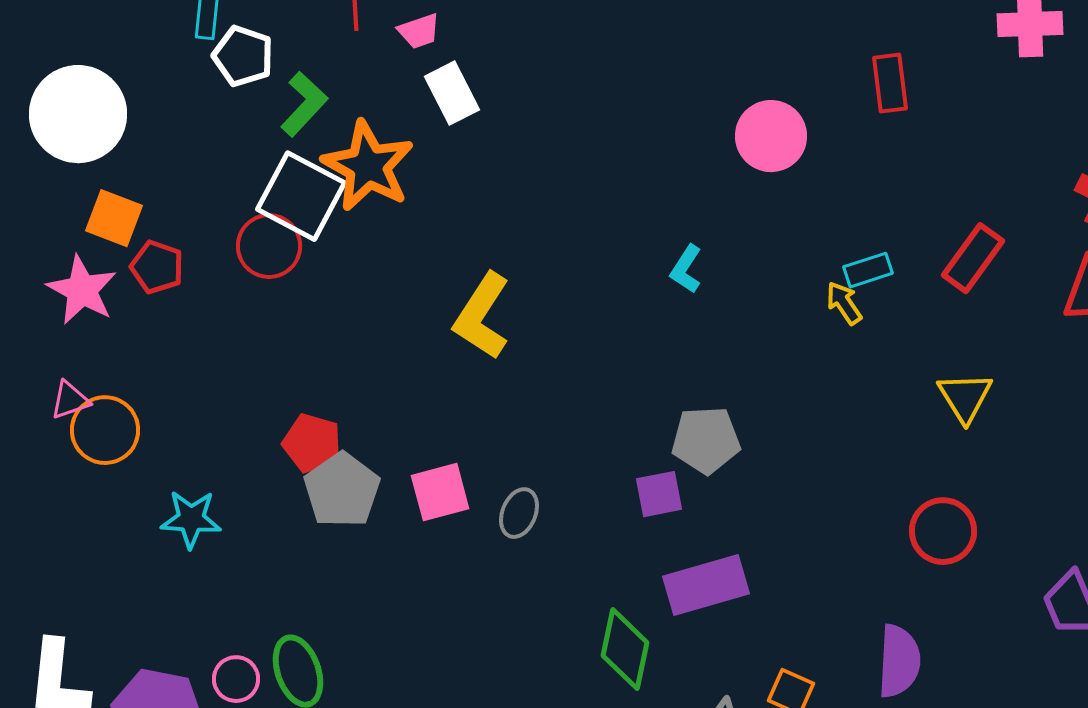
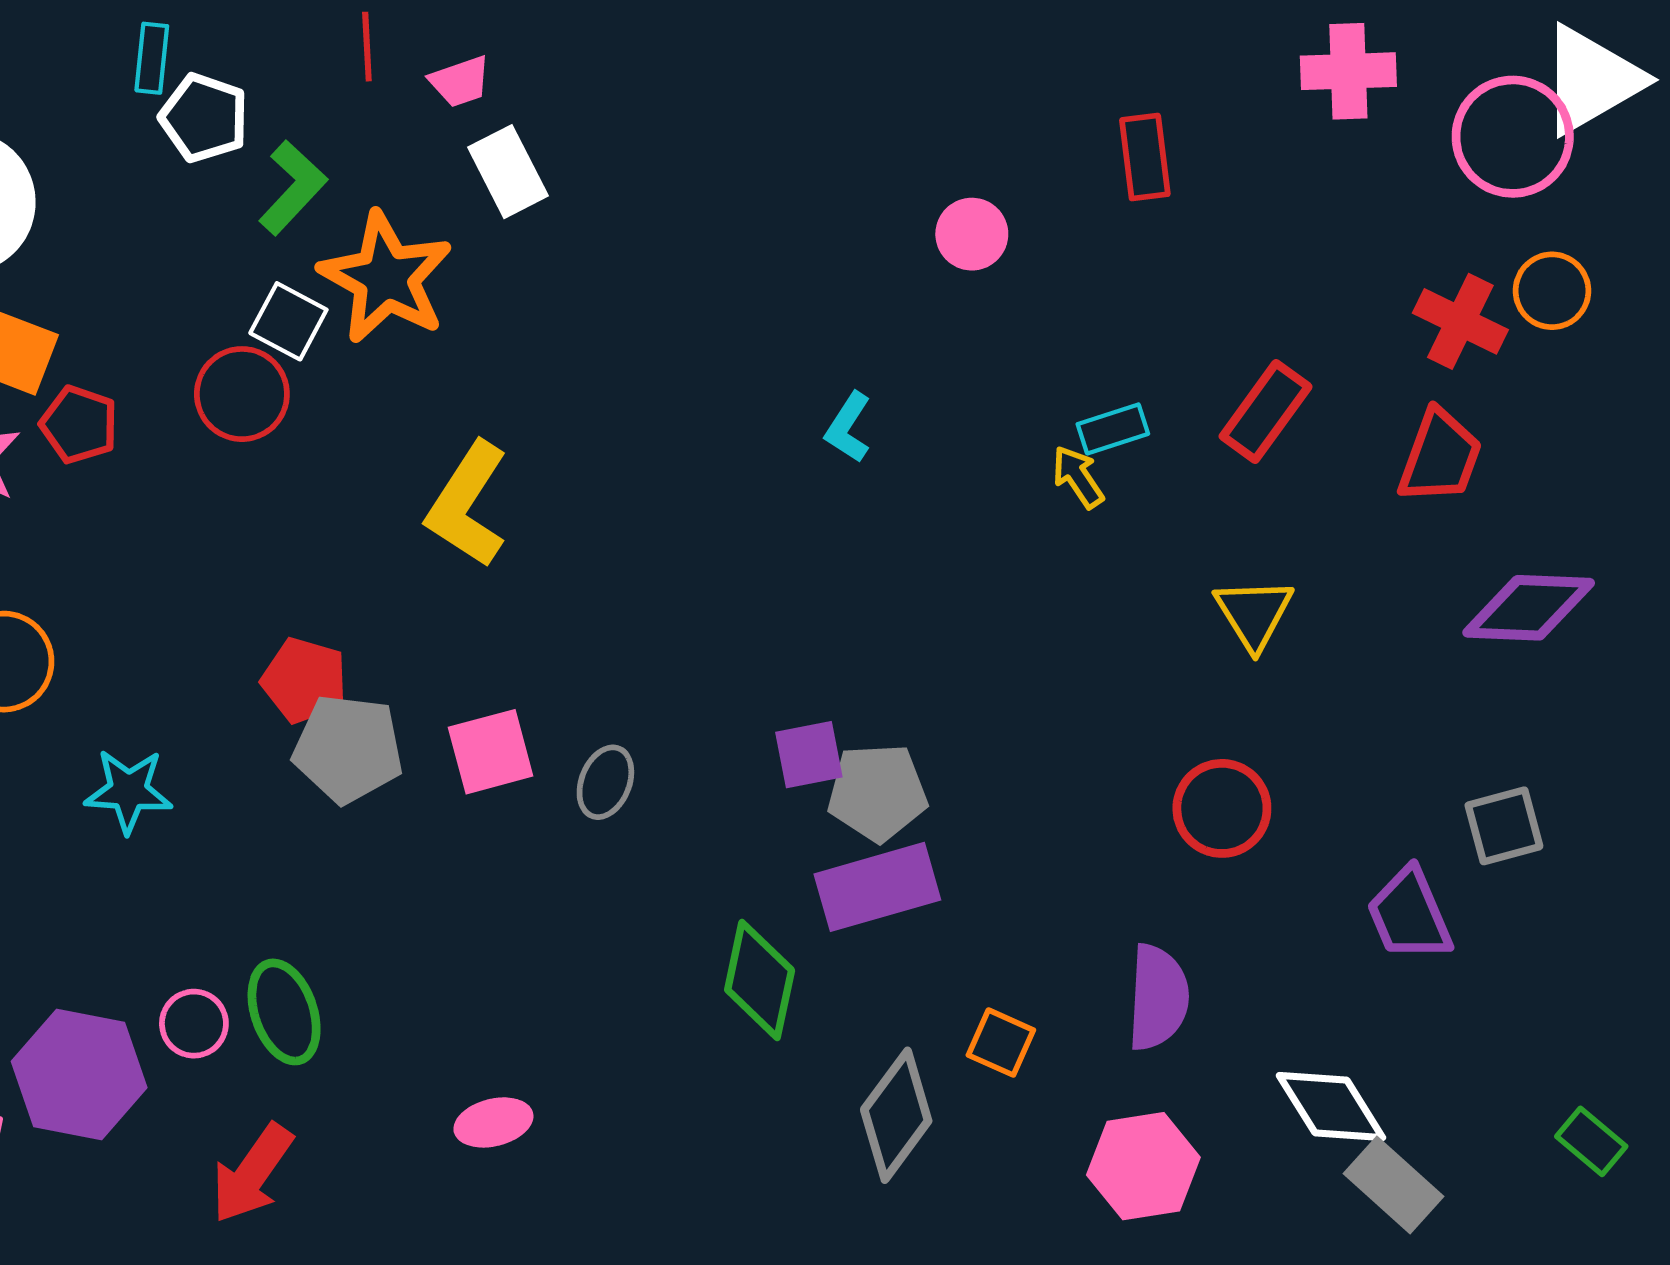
pink circle: (771, 136) -> (972, 234), size x0.7
white square: (301, 196) -> (288, 321), size x0.6
yellow L-shape: (482, 316) -> (467, 505), moved
gray pentagon: (706, 440) -> (877, 792), moved
gray pentagon: (342, 490) -> (348, 749), turned -30

